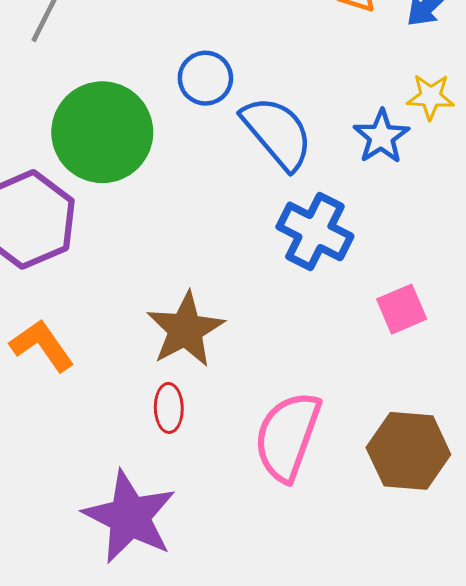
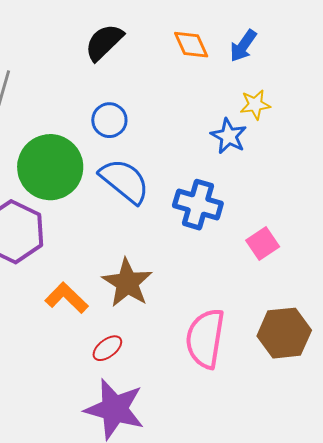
blue semicircle: (277, 133) -> (124, 181), moved
orange L-shape: (42, 345) -> (67, 298), moved
red ellipse: (169, 408) -> (107, 348), moved, turned 64

